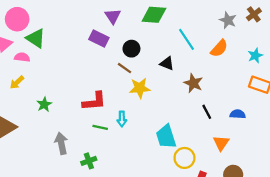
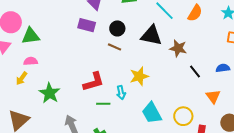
green triangle: (36, 38) -> (31, 36), turned -30
pink semicircle: (22, 57) -> (31, 61), moved
black triangle: (167, 63) -> (151, 35), size x1.6
yellow star: (140, 88) -> (139, 76), moved
green star: (44, 104) -> (50, 93), size x1.5
cyan trapezoid: (166, 137) -> (152, 113), moved

